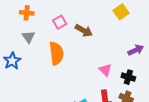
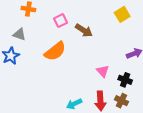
gray triangle: (28, 37) -> (19, 34), moved, turned -40
orange semicircle: (56, 53) -> (55, 51), turned 55

